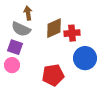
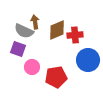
brown arrow: (28, 13) -> (35, 22), moved
pink circle: (12, 65) -> (32, 67), moved

